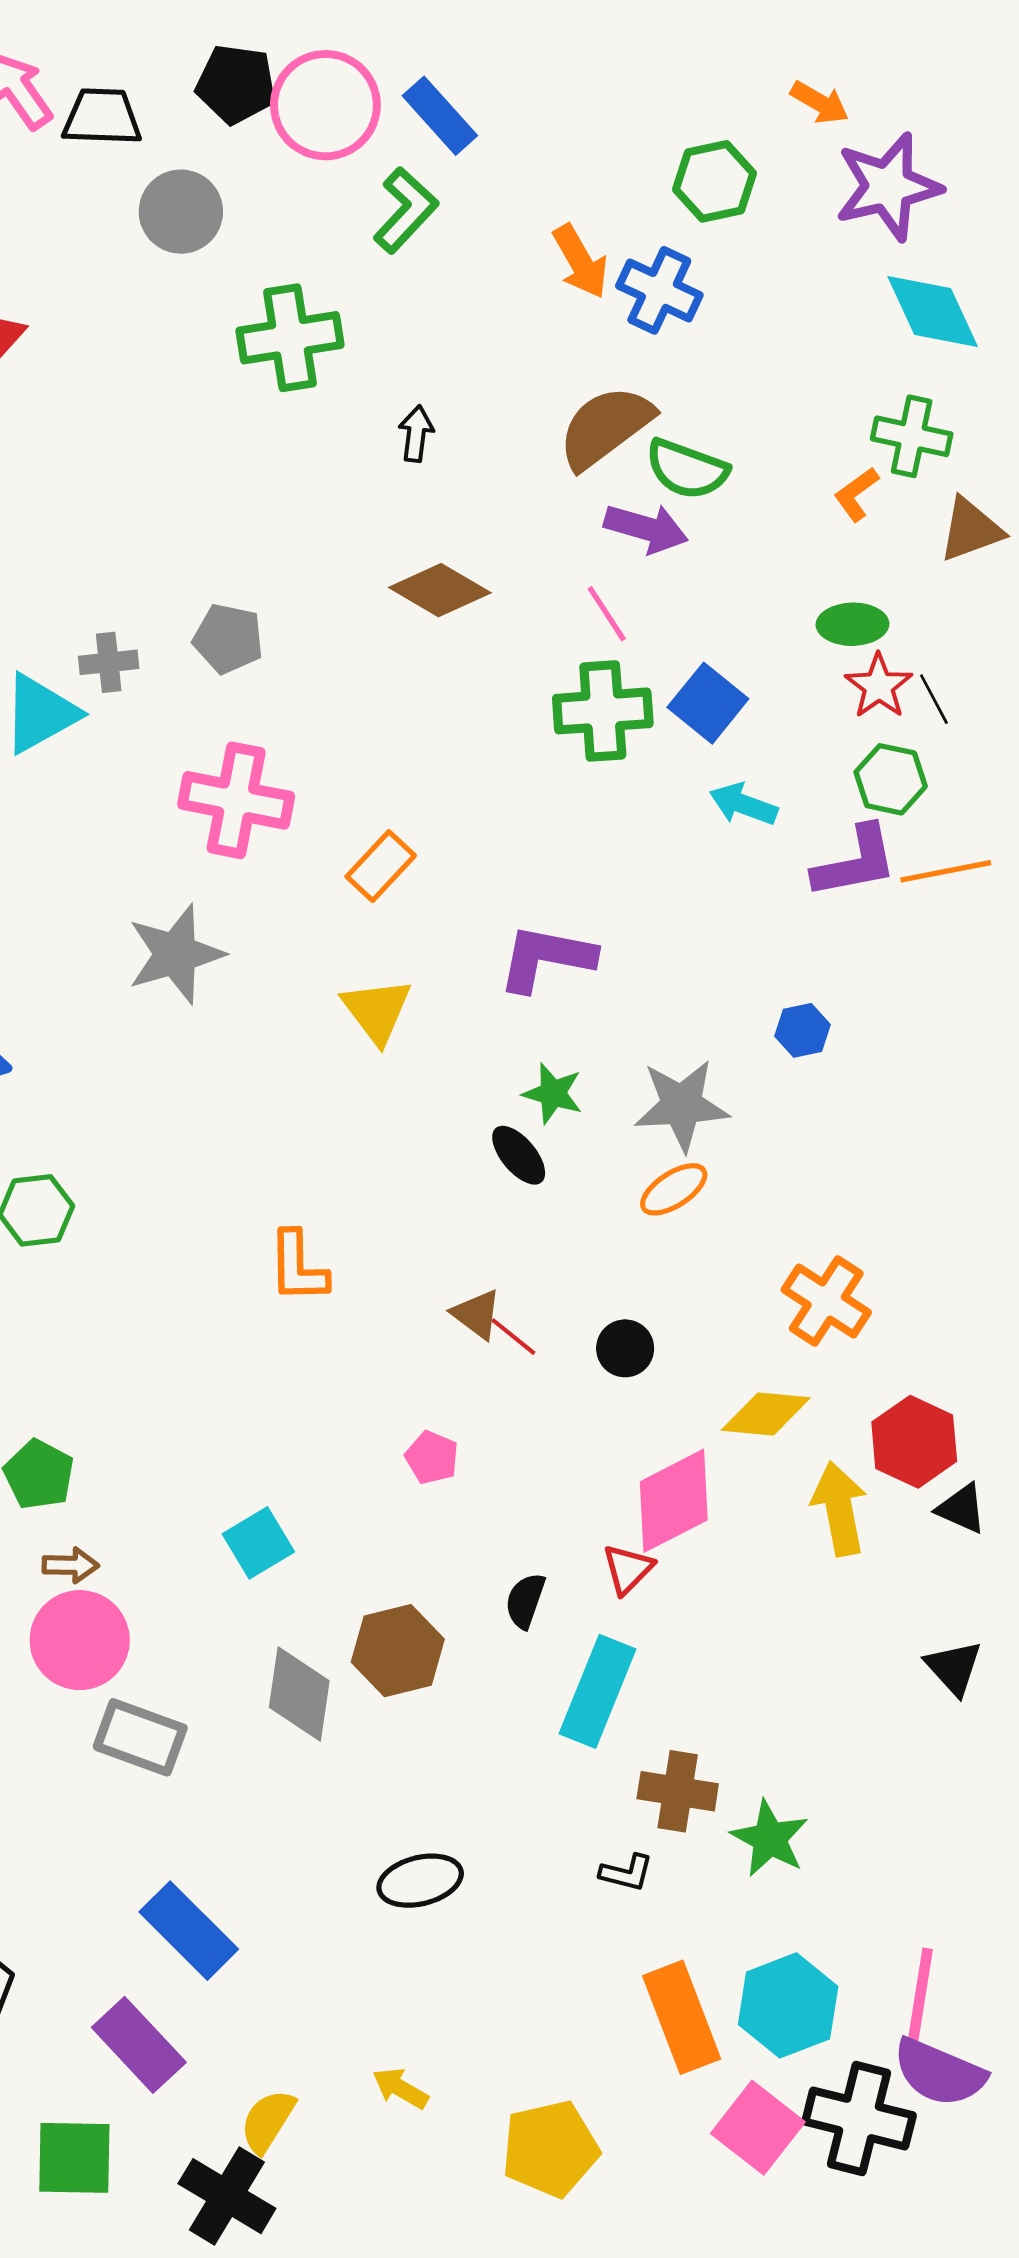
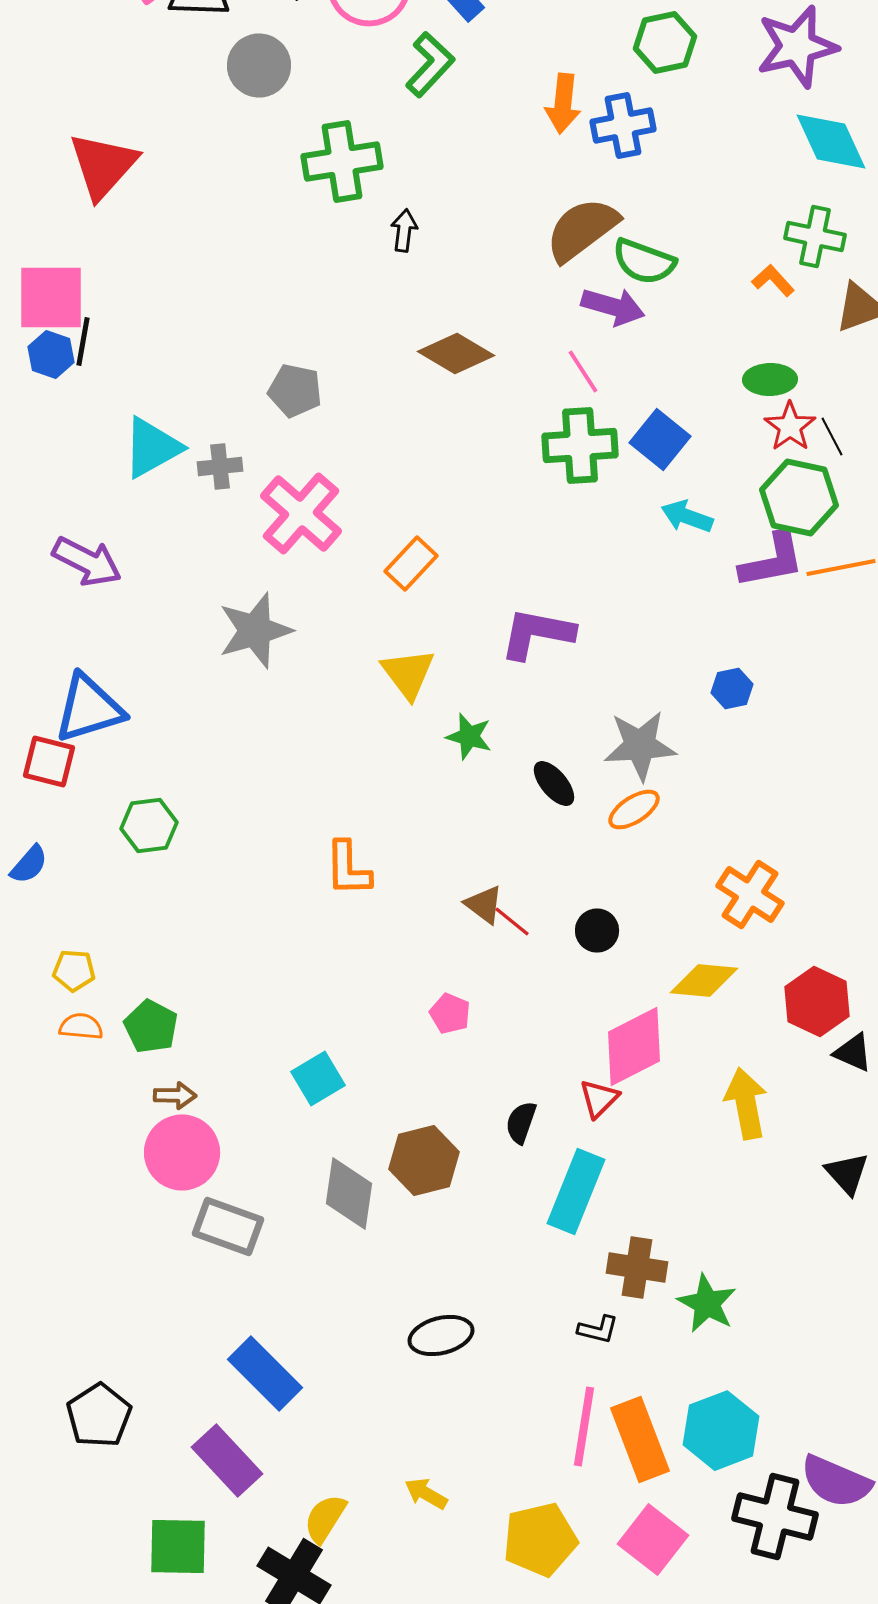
orange arrow: (580, 262) -> (563, 104), turned 36
blue cross: (659, 290) -> (623, 126), turned -36
black arrow: (416, 434) -> (404, 231), moved
orange L-shape: (856, 494) -> (773, 281), turned 84
gray cross: (109, 662) -> (220, 467), moved
green hexagon: (891, 779) -> (799, 498), size x1.4
pink cross: (236, 800) -> (301, 514), turned 30
green star: (553, 1093) -> (469, 737), moved
black ellipse: (519, 1155) -> (554, 784), moved
yellow arrow: (839, 1509) -> (746, 1104), moved
pink line: (919, 2000) -> (584, 1427), moved
pink square: (758, 2128) -> (653, 1540), moved

